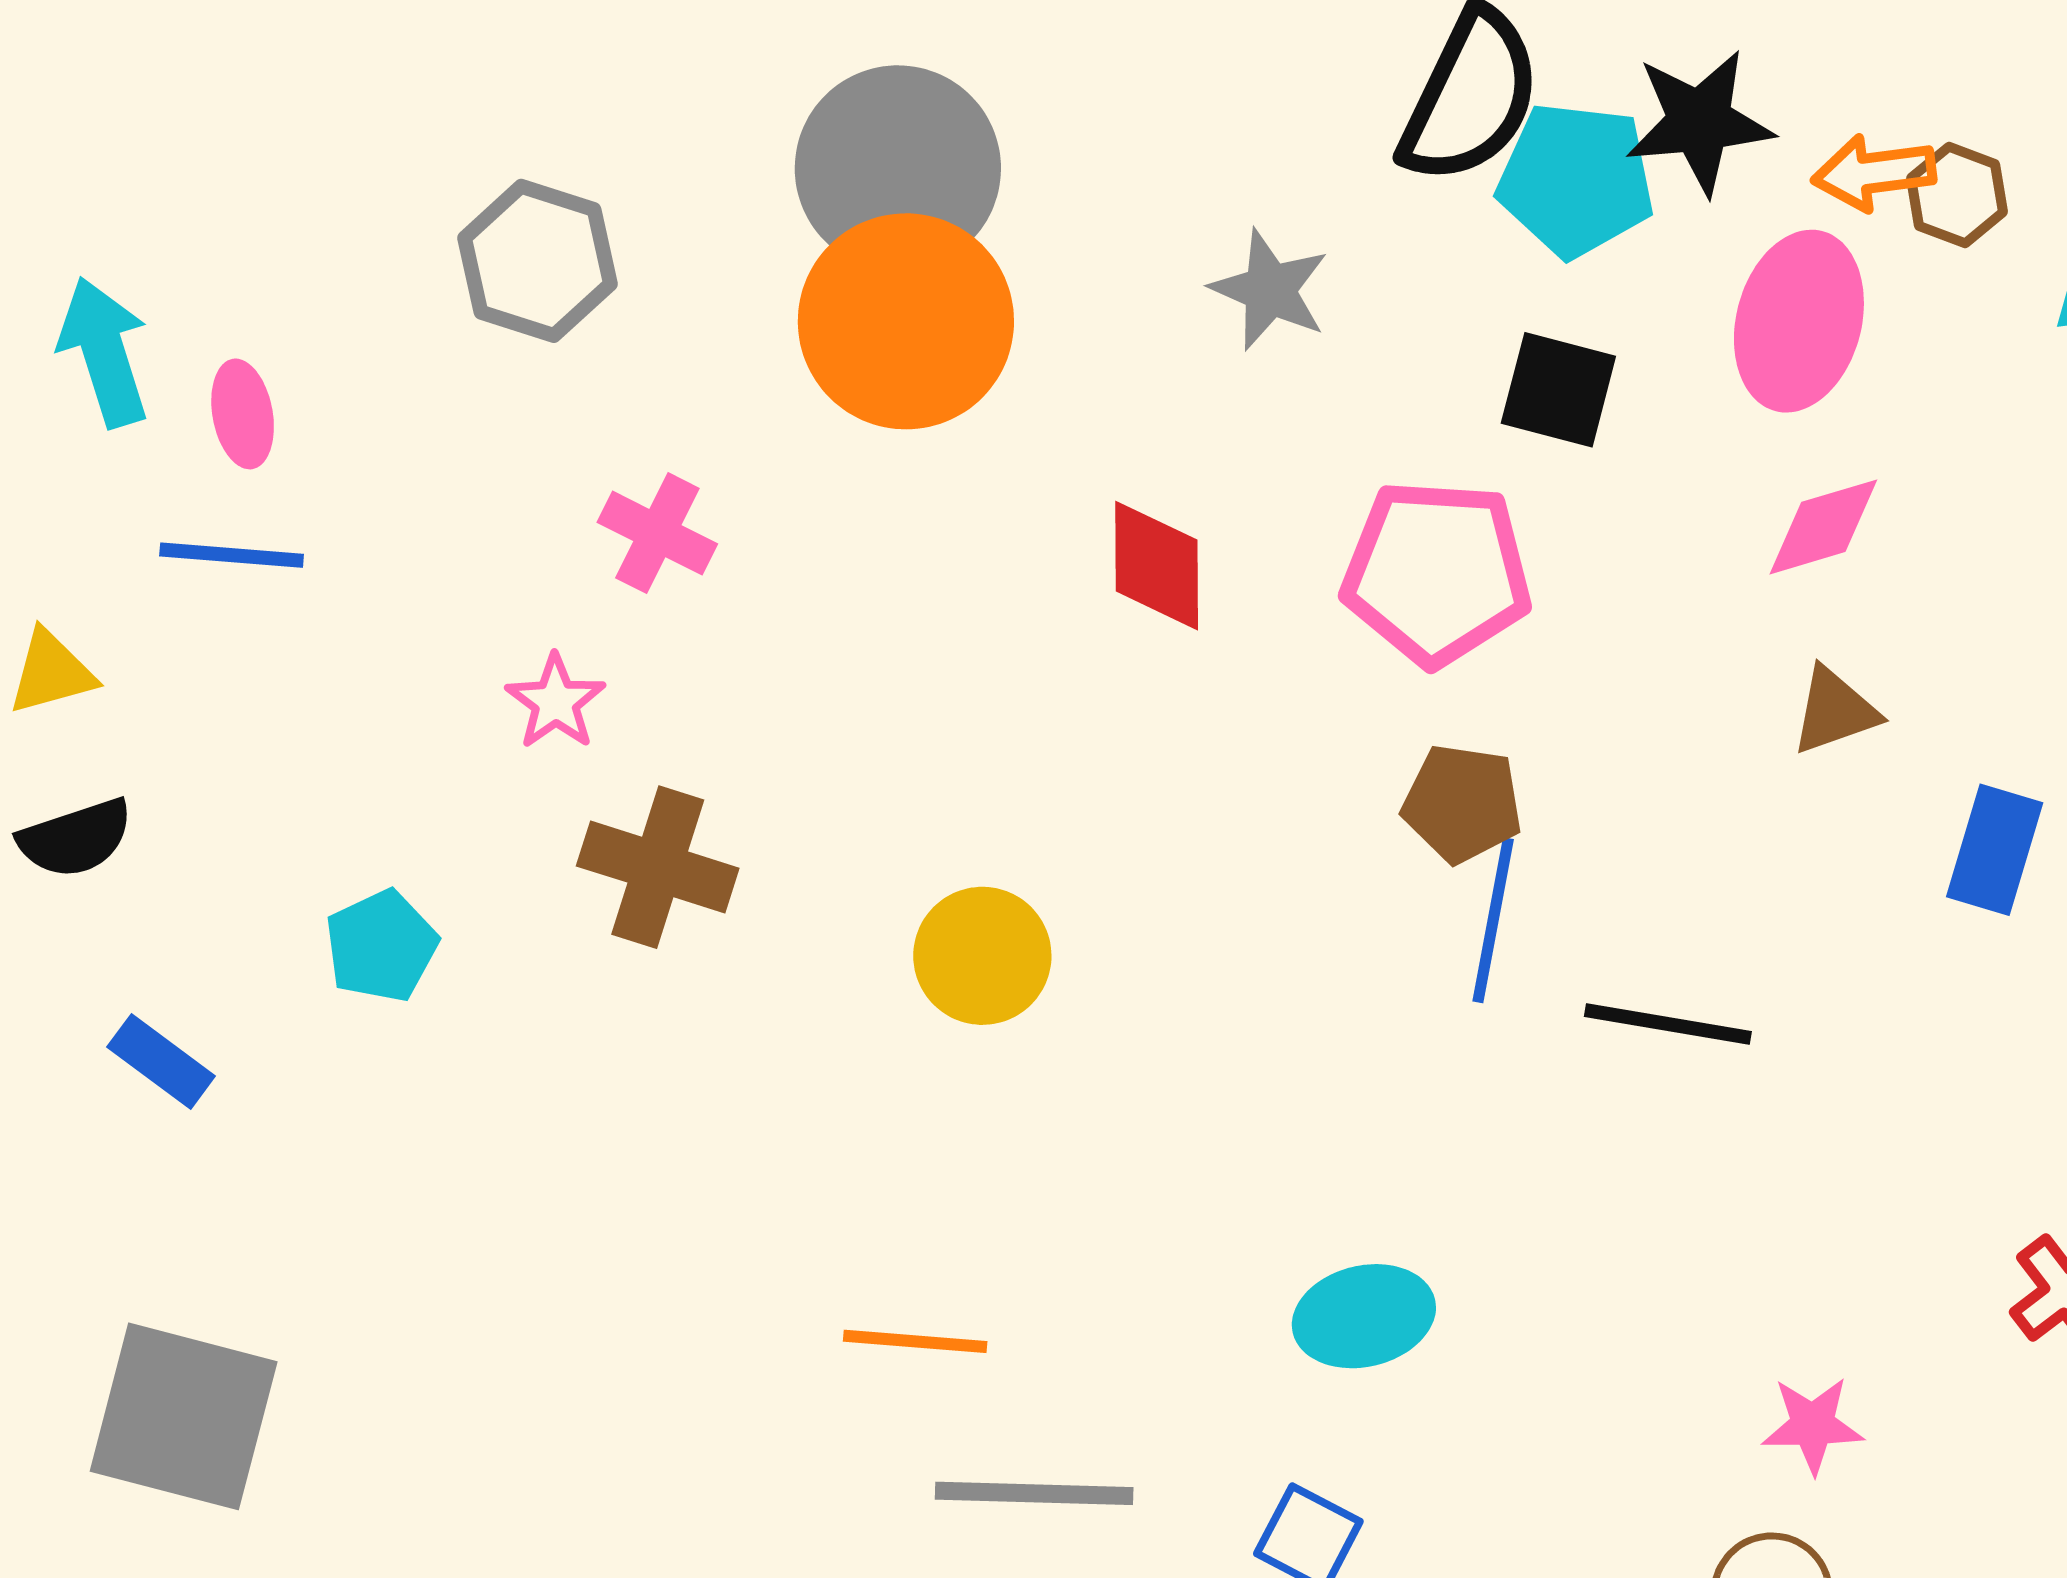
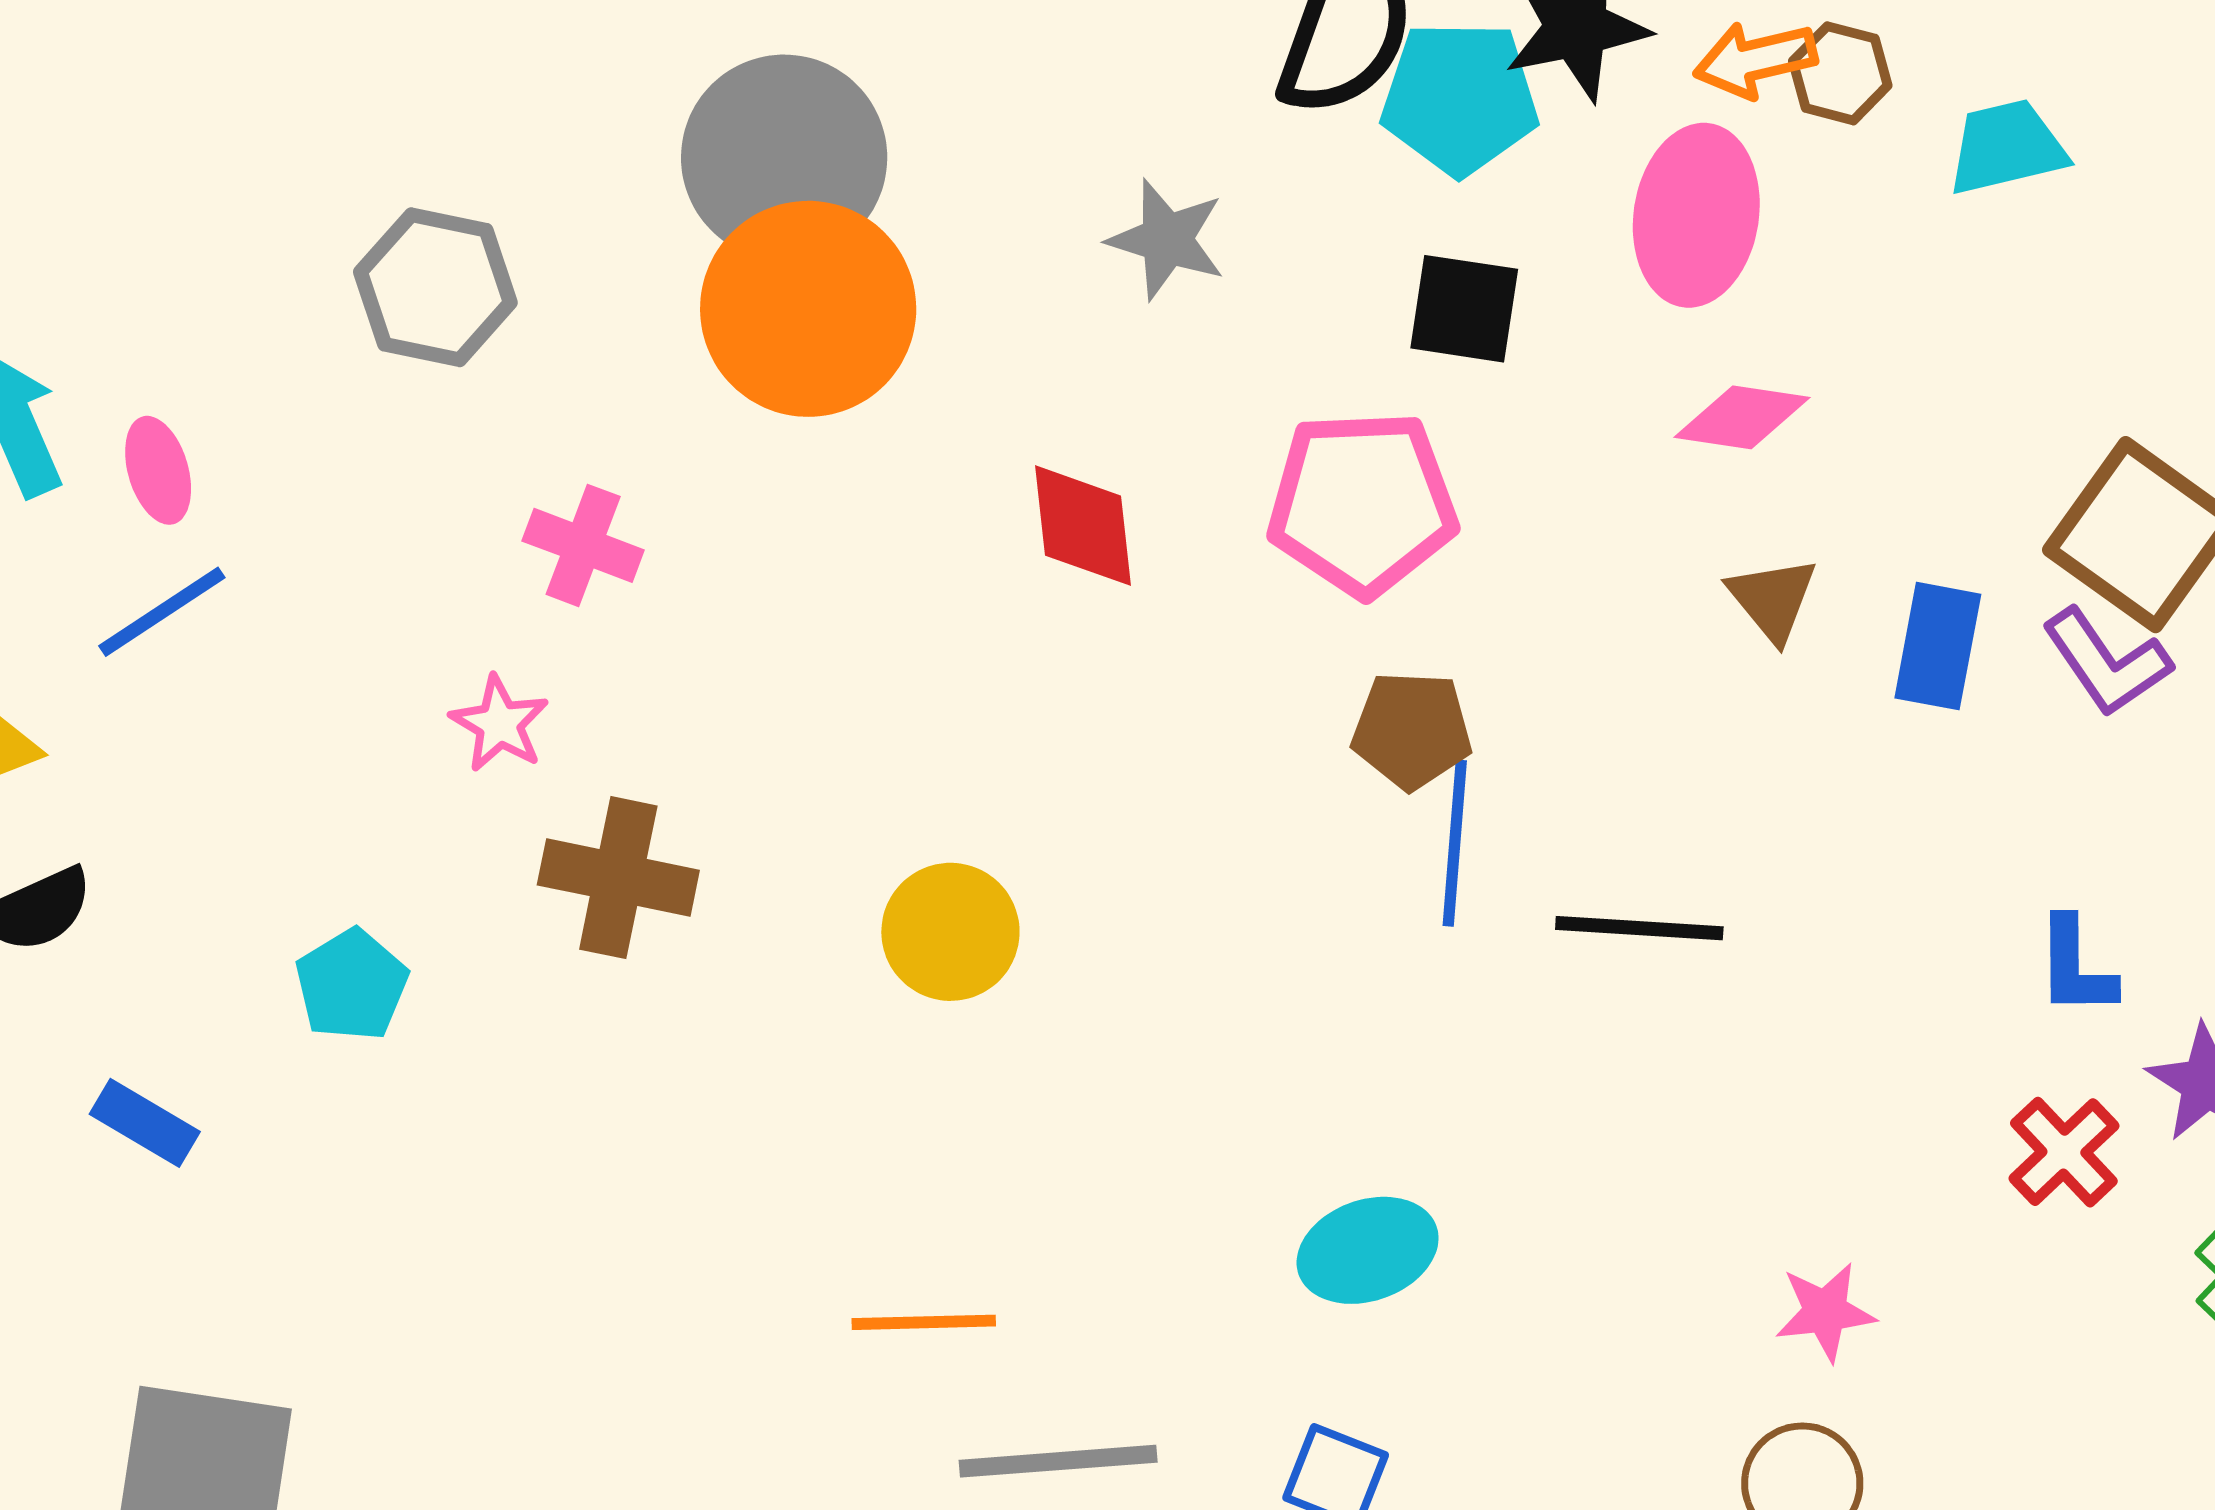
pink diamond: (1823, 527) -> (1742, 417), turned 31
blue line: (232, 555) -> (162, 612), turned -32
brown triangle: (1835, 711) -> (1773, 599), turned -44
blue rectangle: (1995, 850) -> (1938, 646), moved

